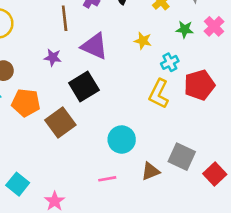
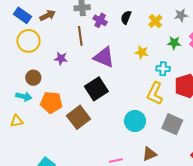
purple star: (53, 57) -> (61, 58), moved
cyan cross: (170, 62) -> (163, 69), turned 32
cyan circle: (122, 140) -> (135, 121), moved
gray square: (182, 157) -> (172, 124), moved

